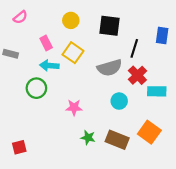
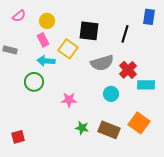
yellow circle: (71, 20) -> (47, 21), moved
black square: (109, 26) -> (89, 31), moved
blue rectangle: (162, 35) -> (149, 17), moved
black line: (134, 48) -> (125, 34), moved

